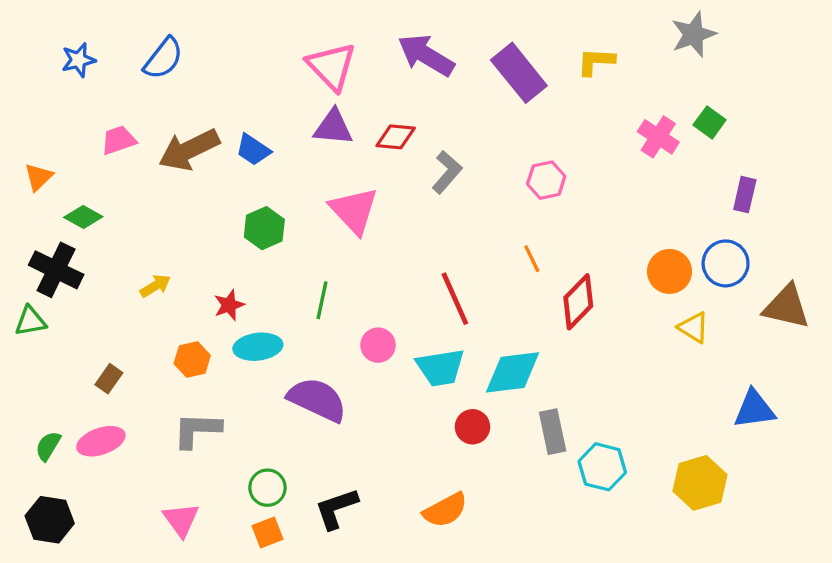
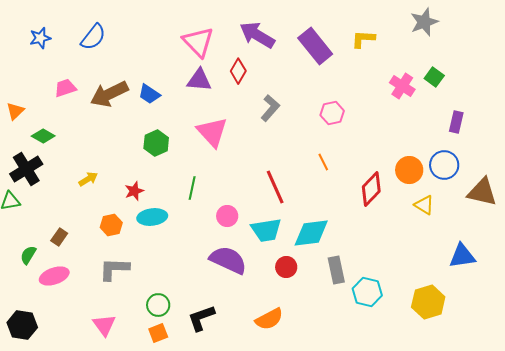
red diamond: (396, 137) -> (238, 71), moved, turned -65
black cross: (56, 270) -> (26, 169), turned 32
red diamond: (578, 302) -> (371, 189), moved
purple semicircle: (317, 400) -> (228, 260), moved
green semicircle: (48, 446) -> (28, 255), moved

